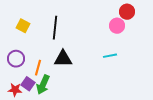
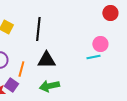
pink circle: (117, 26) -> (100, 44), moved
green arrow: (43, 85) -> (49, 86), moved, turned 54

